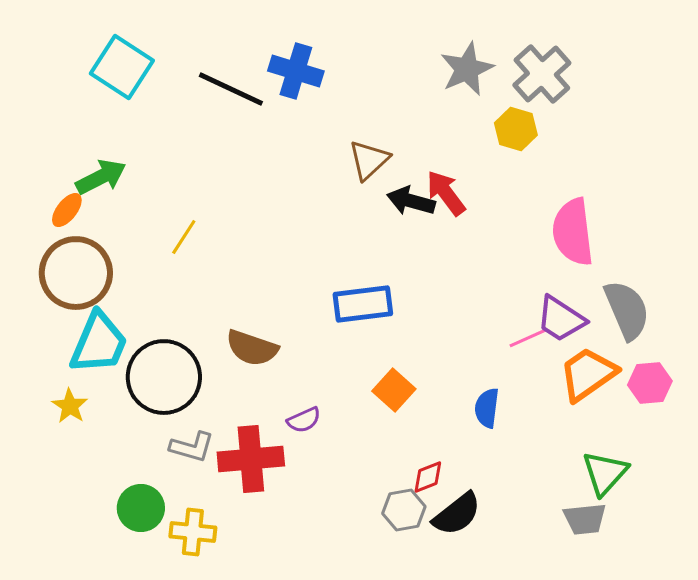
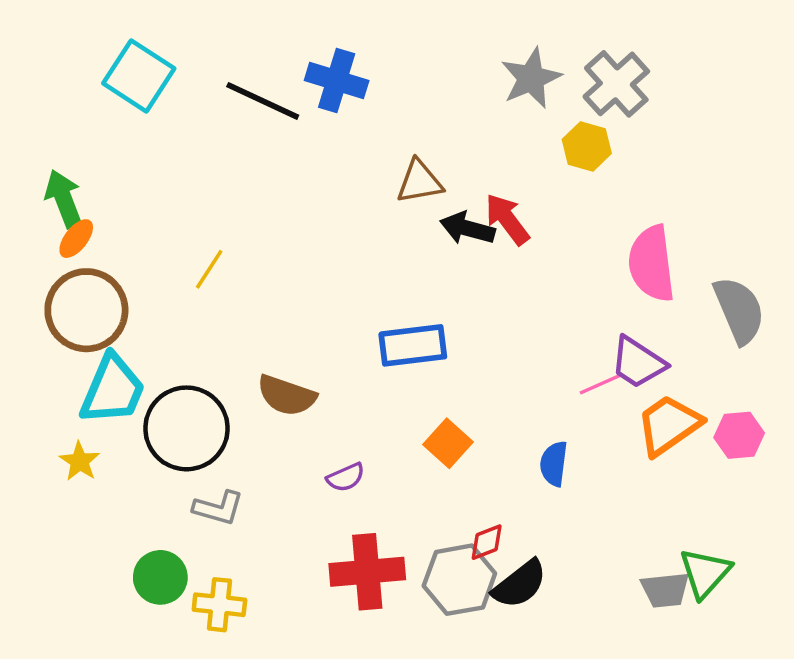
brown triangle: (369, 160) -> (420, 182), turned 33
green arrow: (101, 177) -> (64, 199), moved, turned -84
gray semicircle: (627, 310) -> (739, 310), moved
red cross: (251, 459) -> (367, 572), moved
green triangle: (605, 473) -> (705, 573), moved
gray hexagon: (404, 510) -> (459, 580), size x1.5

